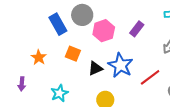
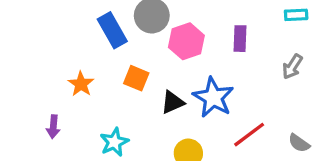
purple rectangle: (137, 29) -> (240, 39), turned -35
red line: (150, 77) -> (249, 135), moved

